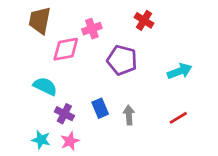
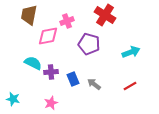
red cross: (144, 20) -> (105, 15), size x1.5
purple cross: (64, 114) -> (51, 72), moved, turned -32
gray arrow: (129, 115) -> (94, 84), turned -48
cyan star: (41, 140) -> (13, 99), moved

